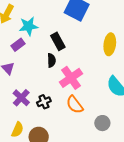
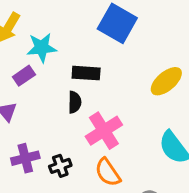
black rectangle: (58, 41) -> (86, 73), turned -60
yellow ellipse: (110, 44) -> (166, 81), turned 40
purple cross: (21, 98) -> (25, 158), turned 30

